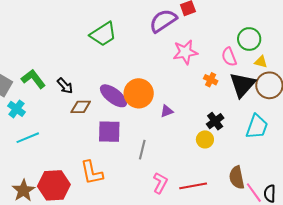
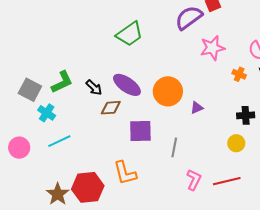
green L-shape: (33, 79) -> (62, 82), turned 105
purple ellipse: (113, 96) -> (127, 85), moved
black cross: (215, 121) -> (246, 115), turned 36
yellow circle: (205, 139) -> (236, 143), moved

